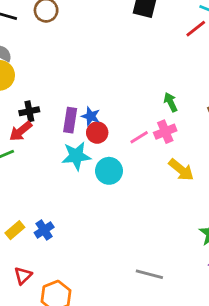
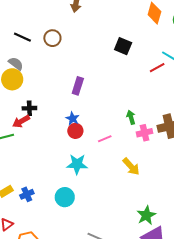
purple rectangle: (70, 120) -> (78, 86), moved
pink cross: (165, 132) -> (145, 133), moved
cyan star: (76, 156) -> (77, 164), moved
cyan circle: (109, 171) -> (65, 197), moved

